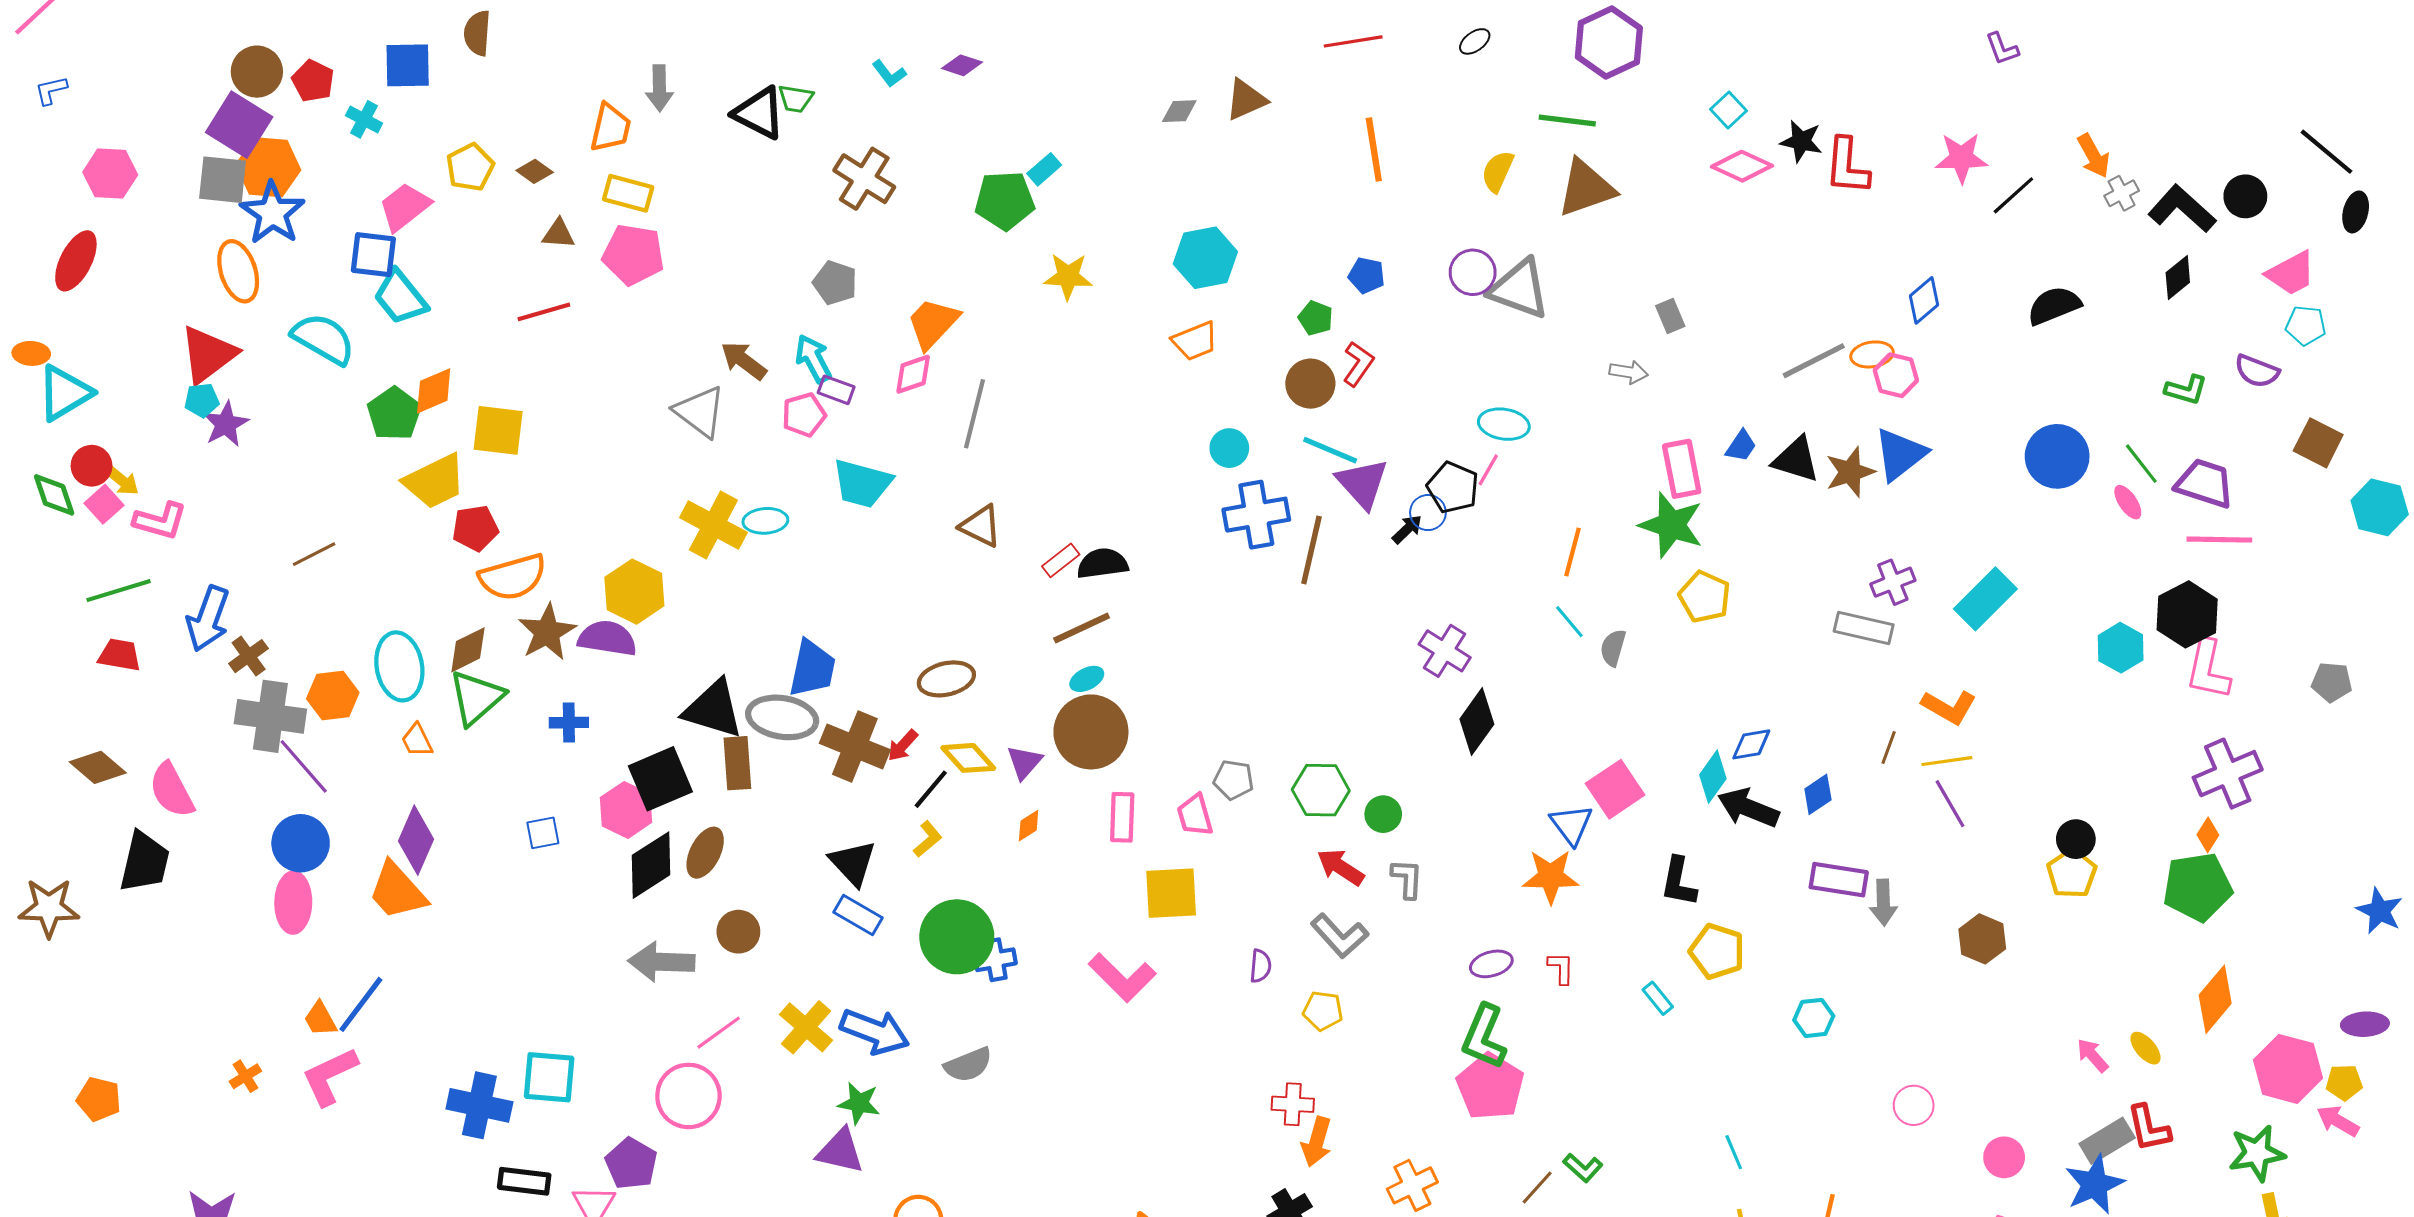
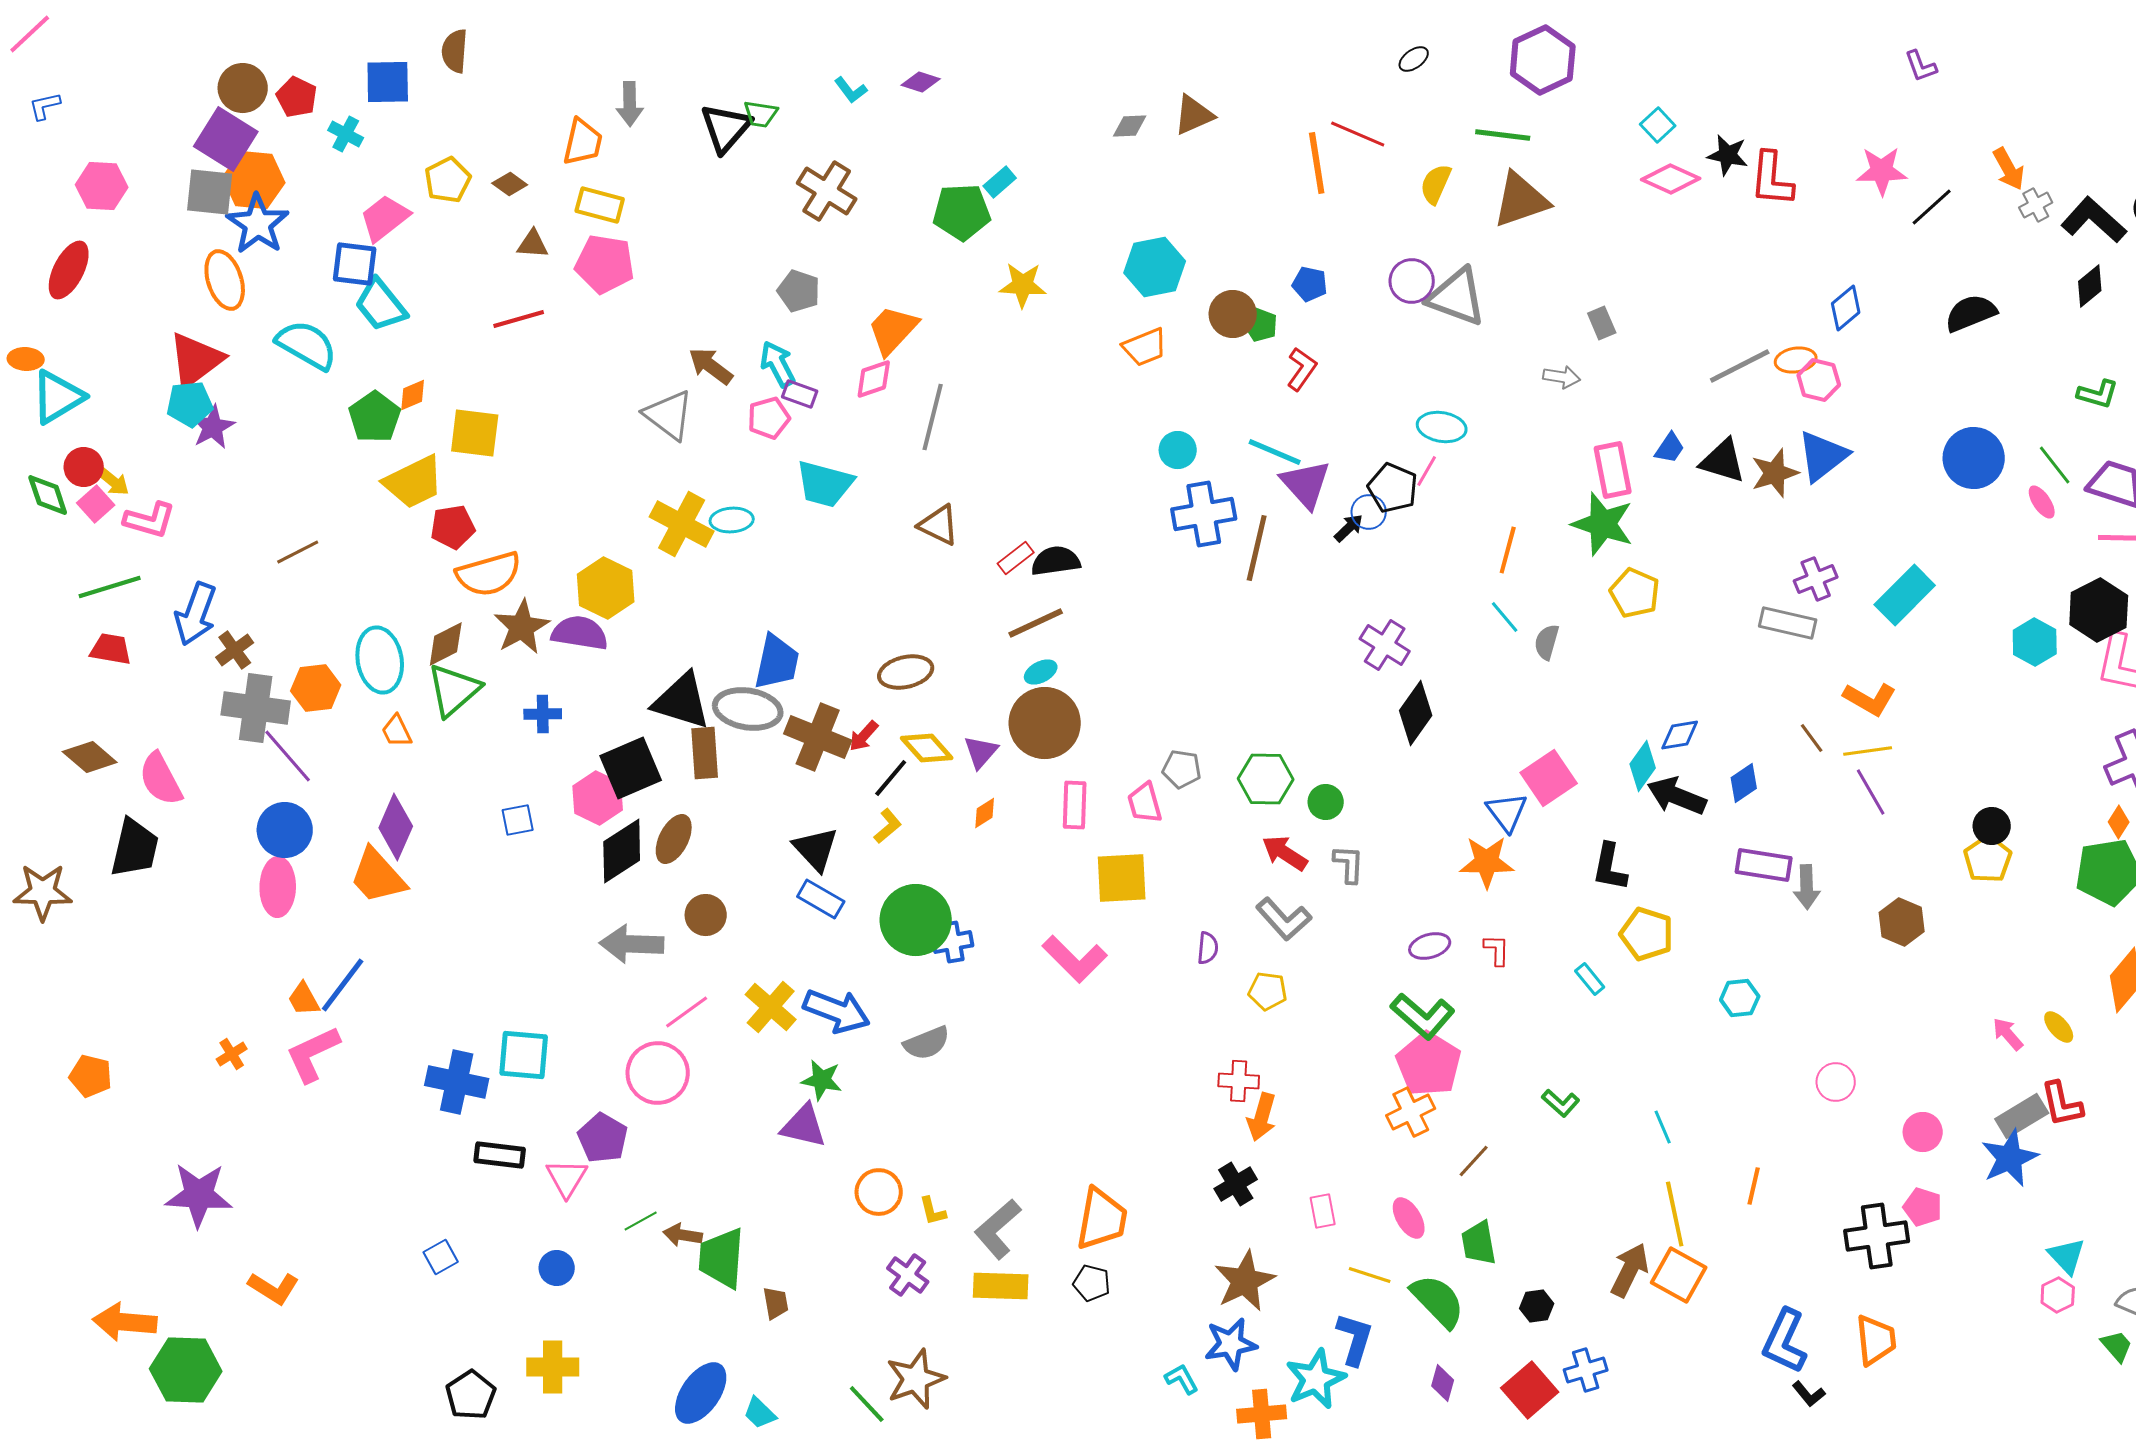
red line: (1353, 41) -> (1358, 134), moved, turned 32
black triangle: (759, 113) -> (726, 128), turned 44
brown circle: (1310, 384) -> (1233, 314), moved
orange diamond: (434, 391) -> (413, 395), size x0.7
cyan pentagon: (202, 400) -> (190, 404), size x1.4
brown line: (1889, 748) -> (1812, 738), turned -56
green L-shape: (1484, 1037) -> (1423, 1016), turned -72
green L-shape: (1583, 1168) -> (1561, 1103), moved
orange cross: (1412, 1185) -> (1411, 1112), moved

